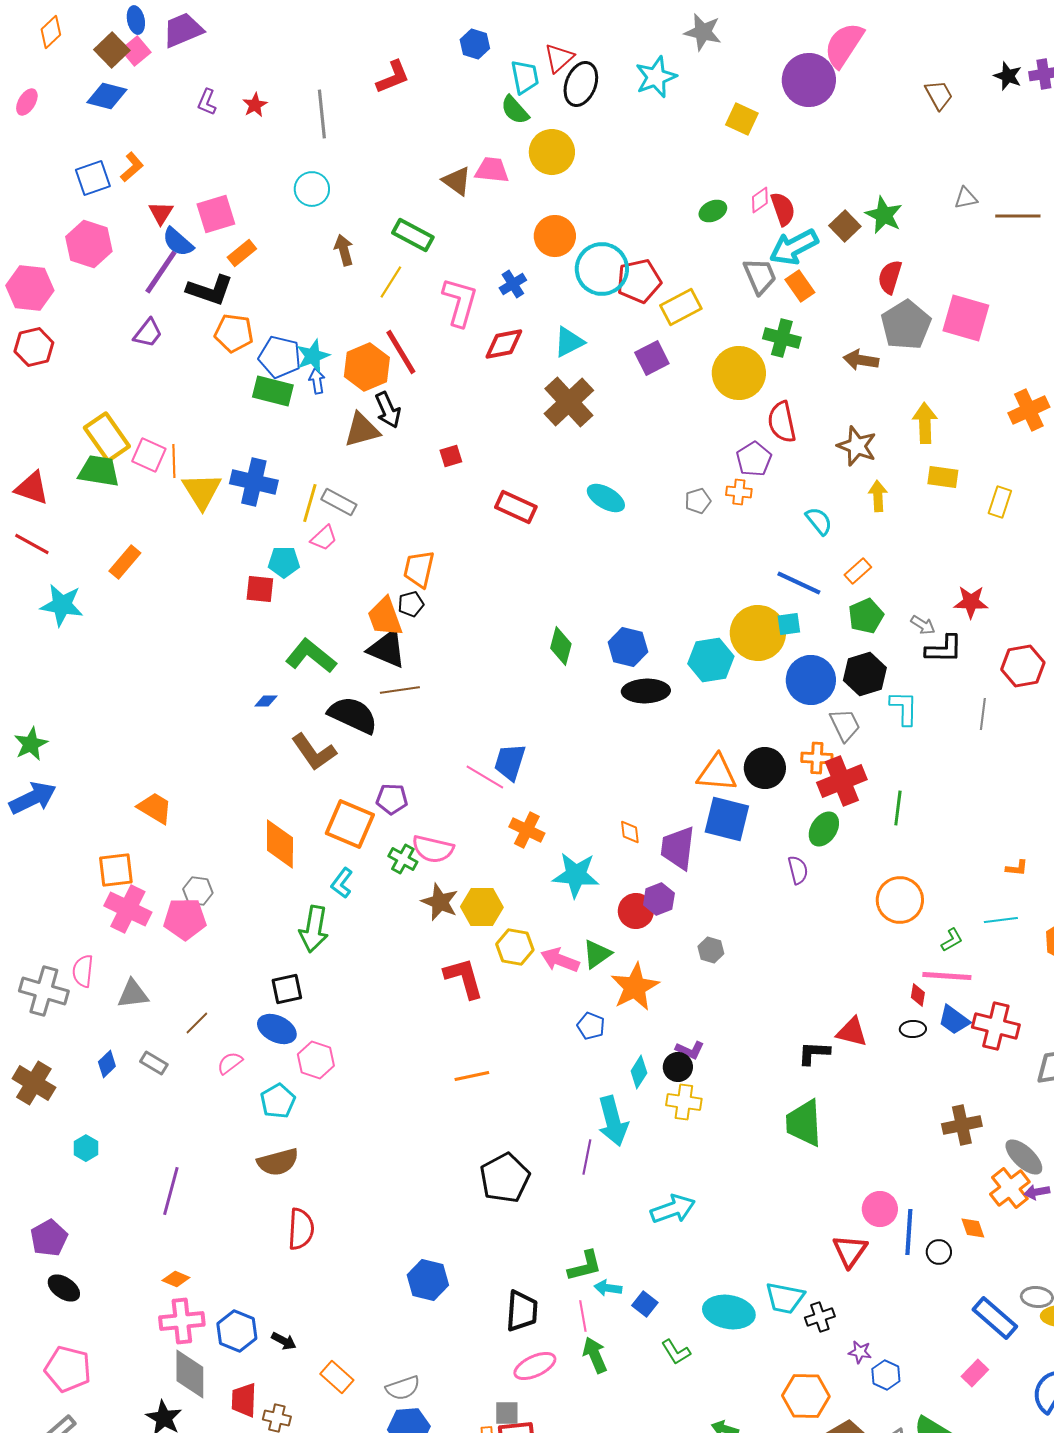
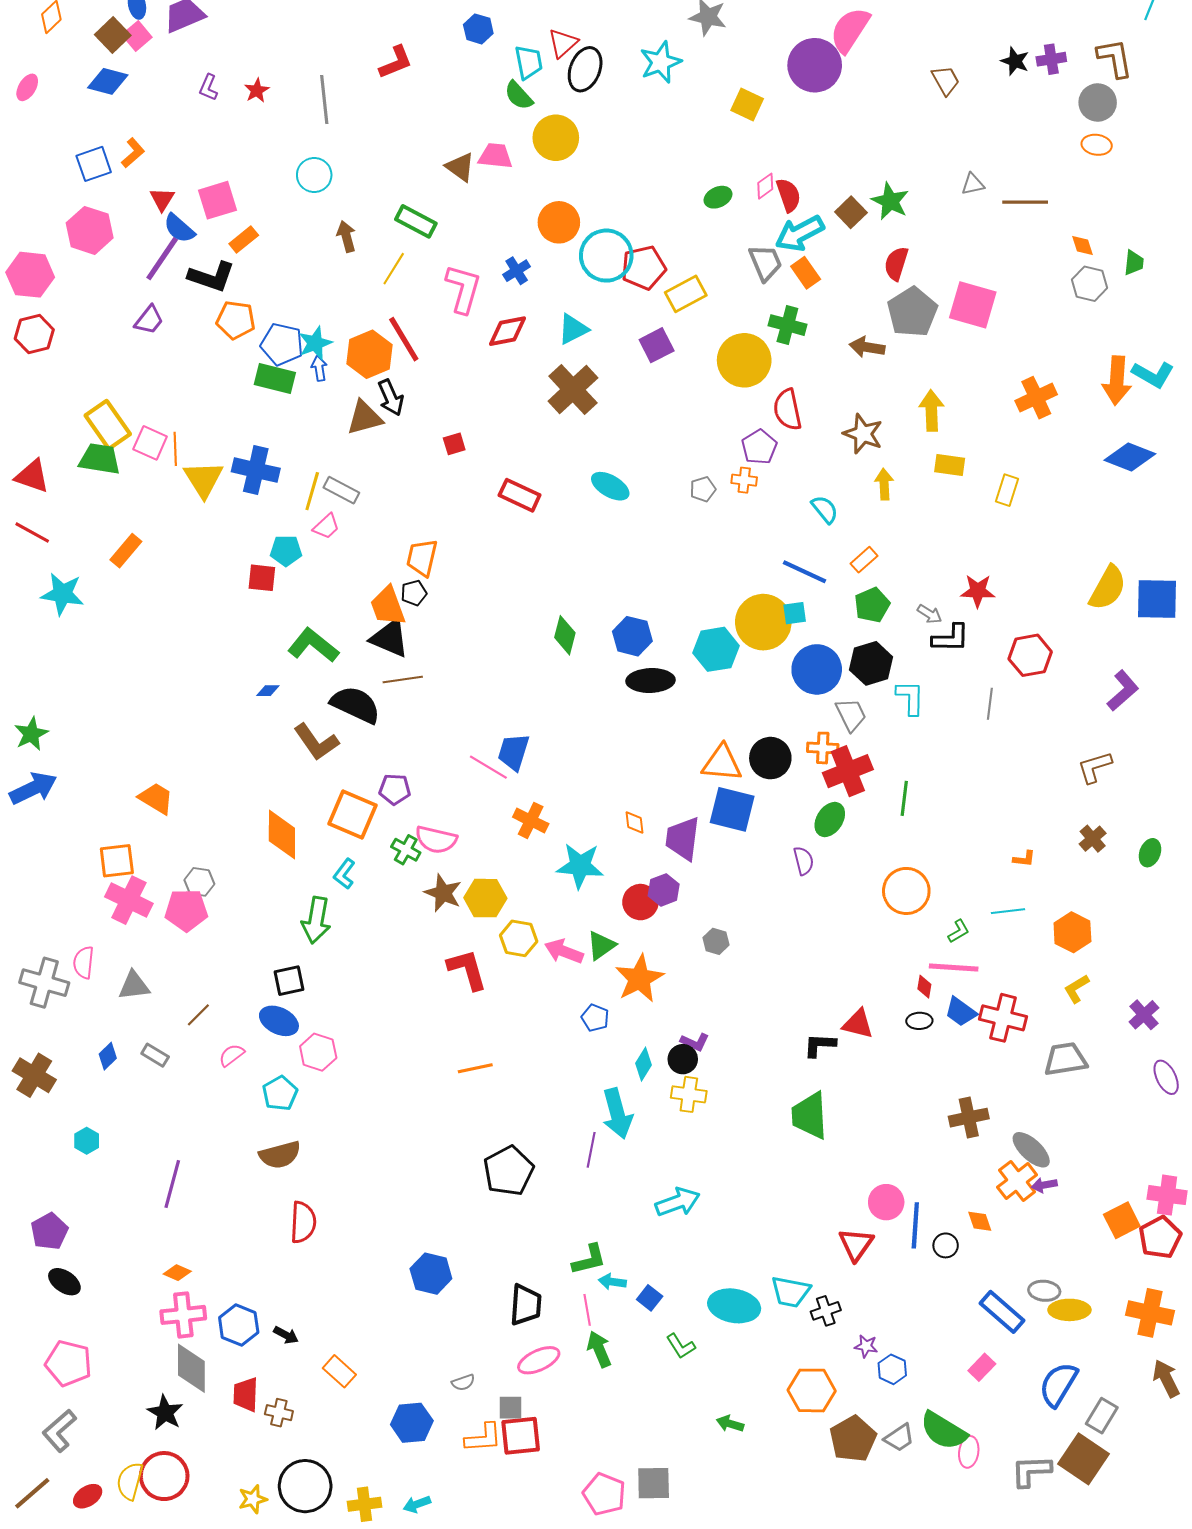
gray semicircle: (403, 1388) -> (463, 1382), moved, size x0.7

